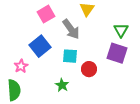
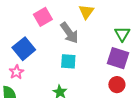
blue square: (40, 46) -> (24, 49), moved
red circle: (89, 69) -> (117, 85), moved

